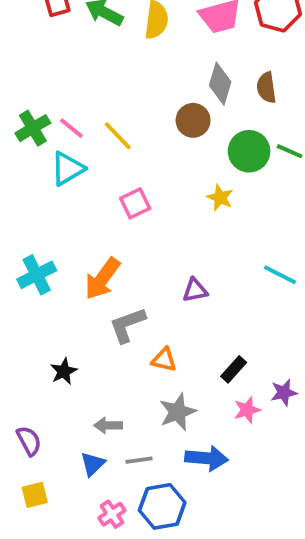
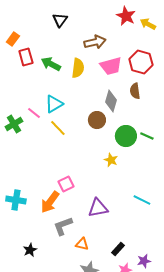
brown semicircle: (266, 88) -> (135, 91), moved
pink line: (71, 128) -> (34, 113), moved
cyan triangle: (68, 169) -> (54, 104), moved
pink square: (135, 203) -> (66, 184), moved
cyan cross: (37, 275) -> (16, 200), turned 36
purple triangle: (195, 290) -> (98, 208), size x1.5

